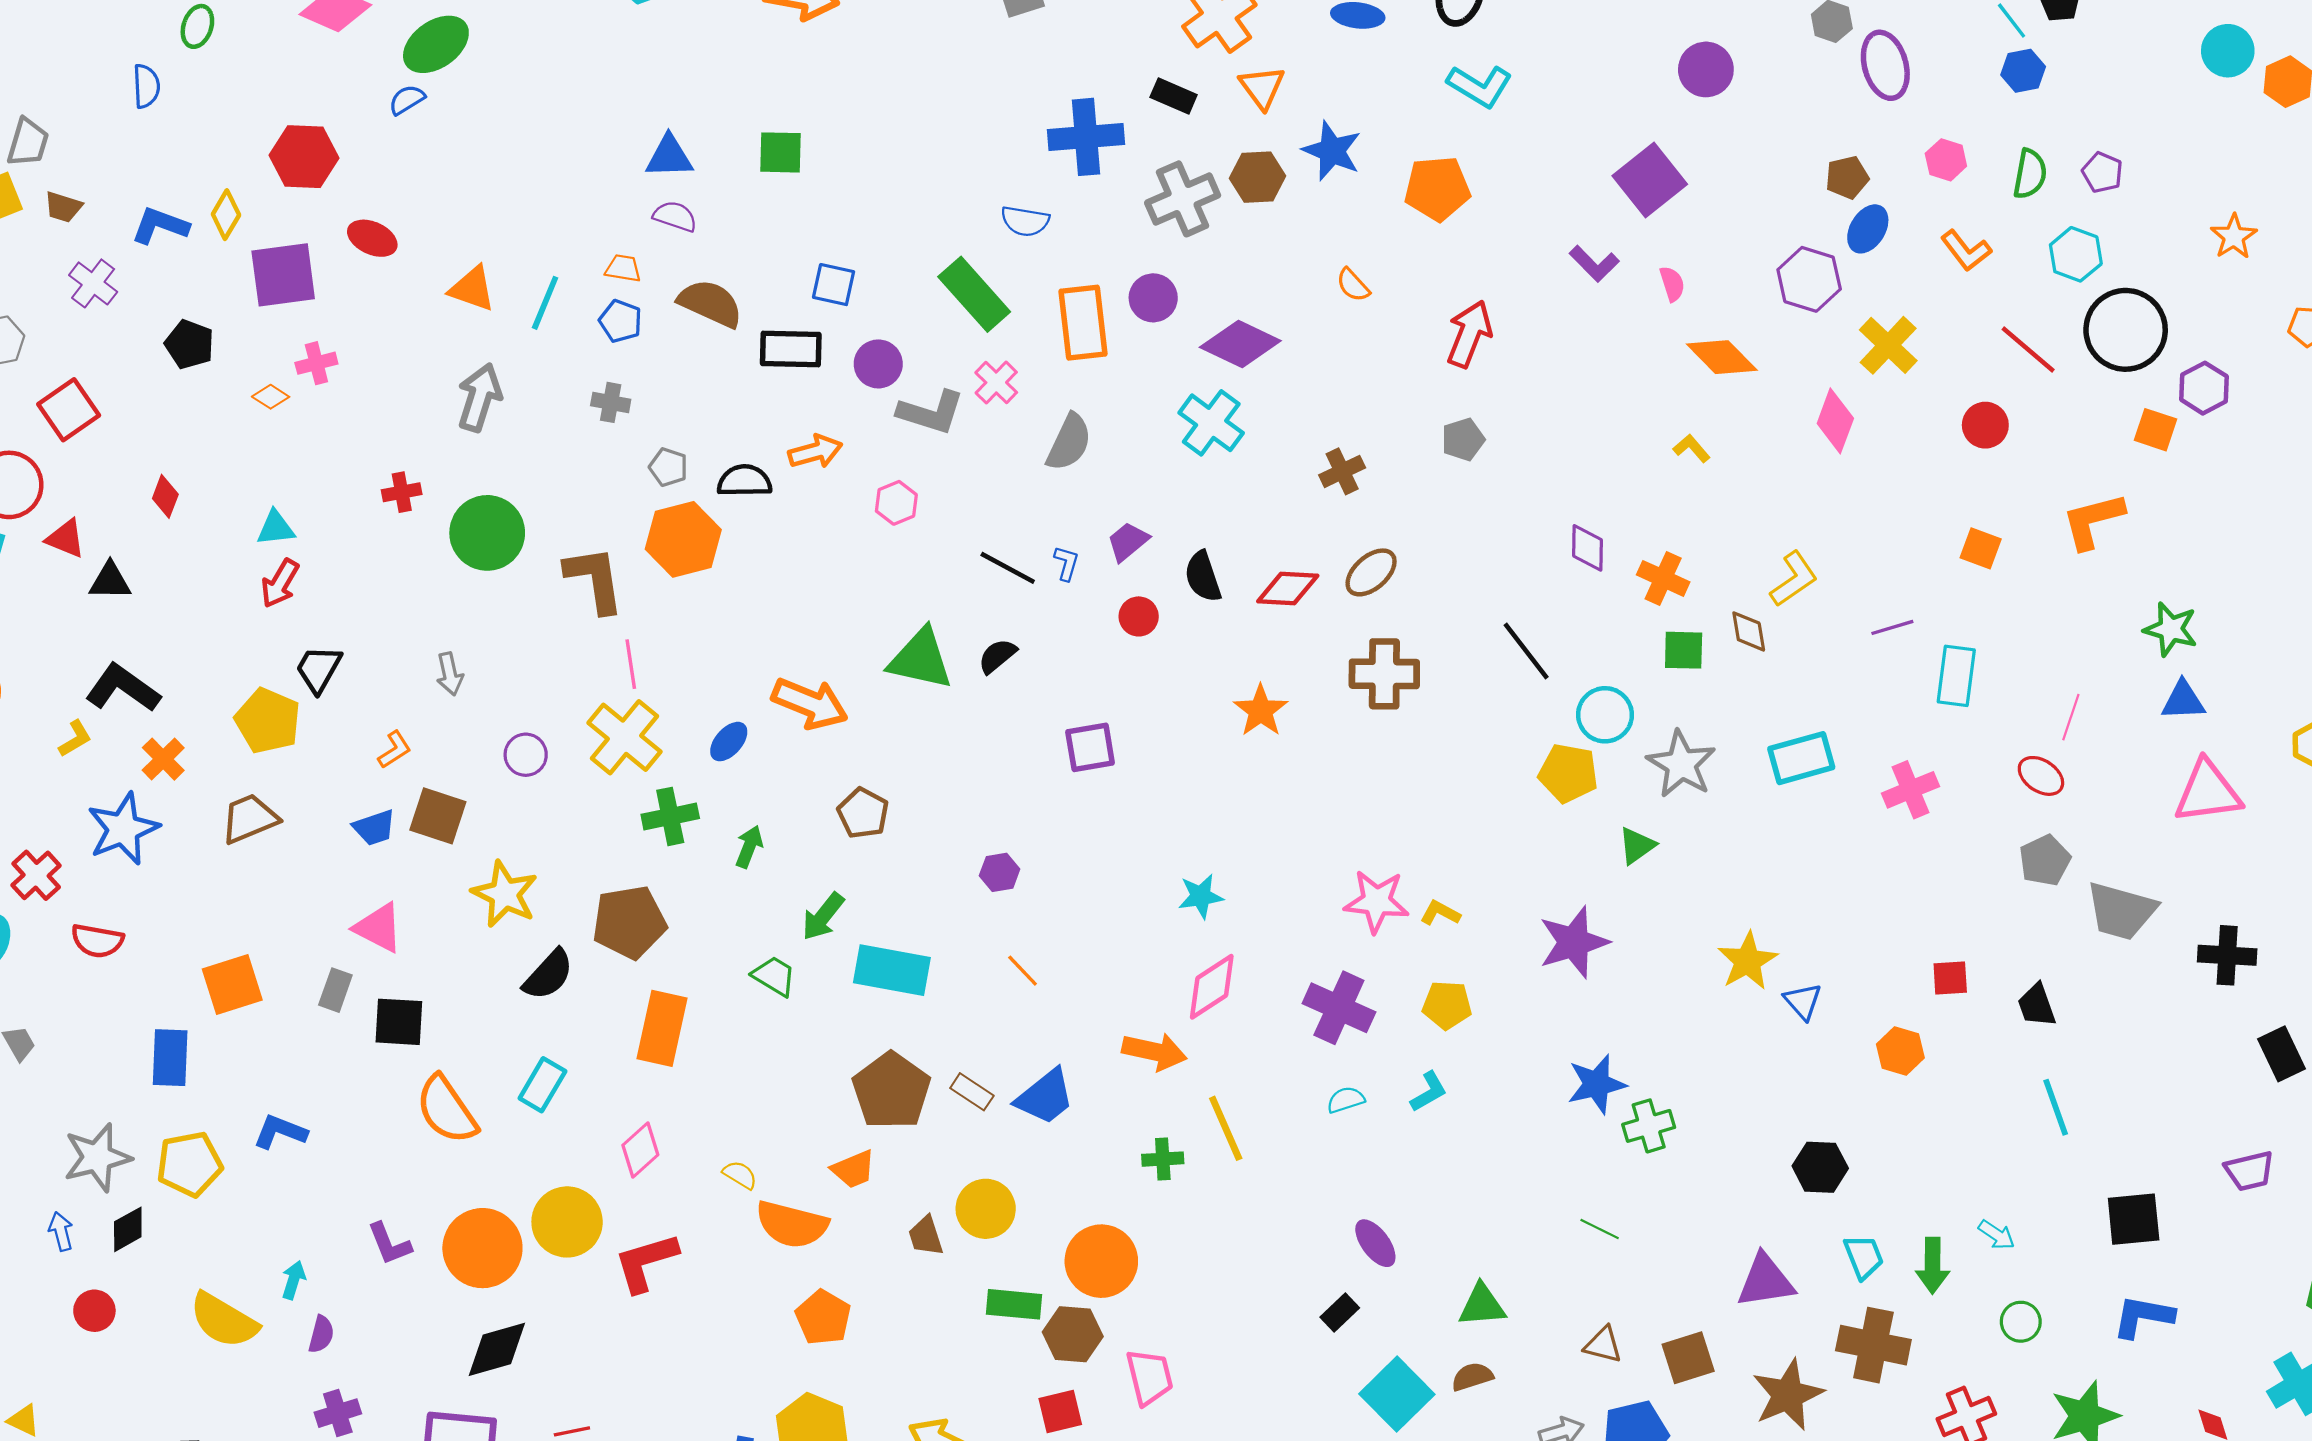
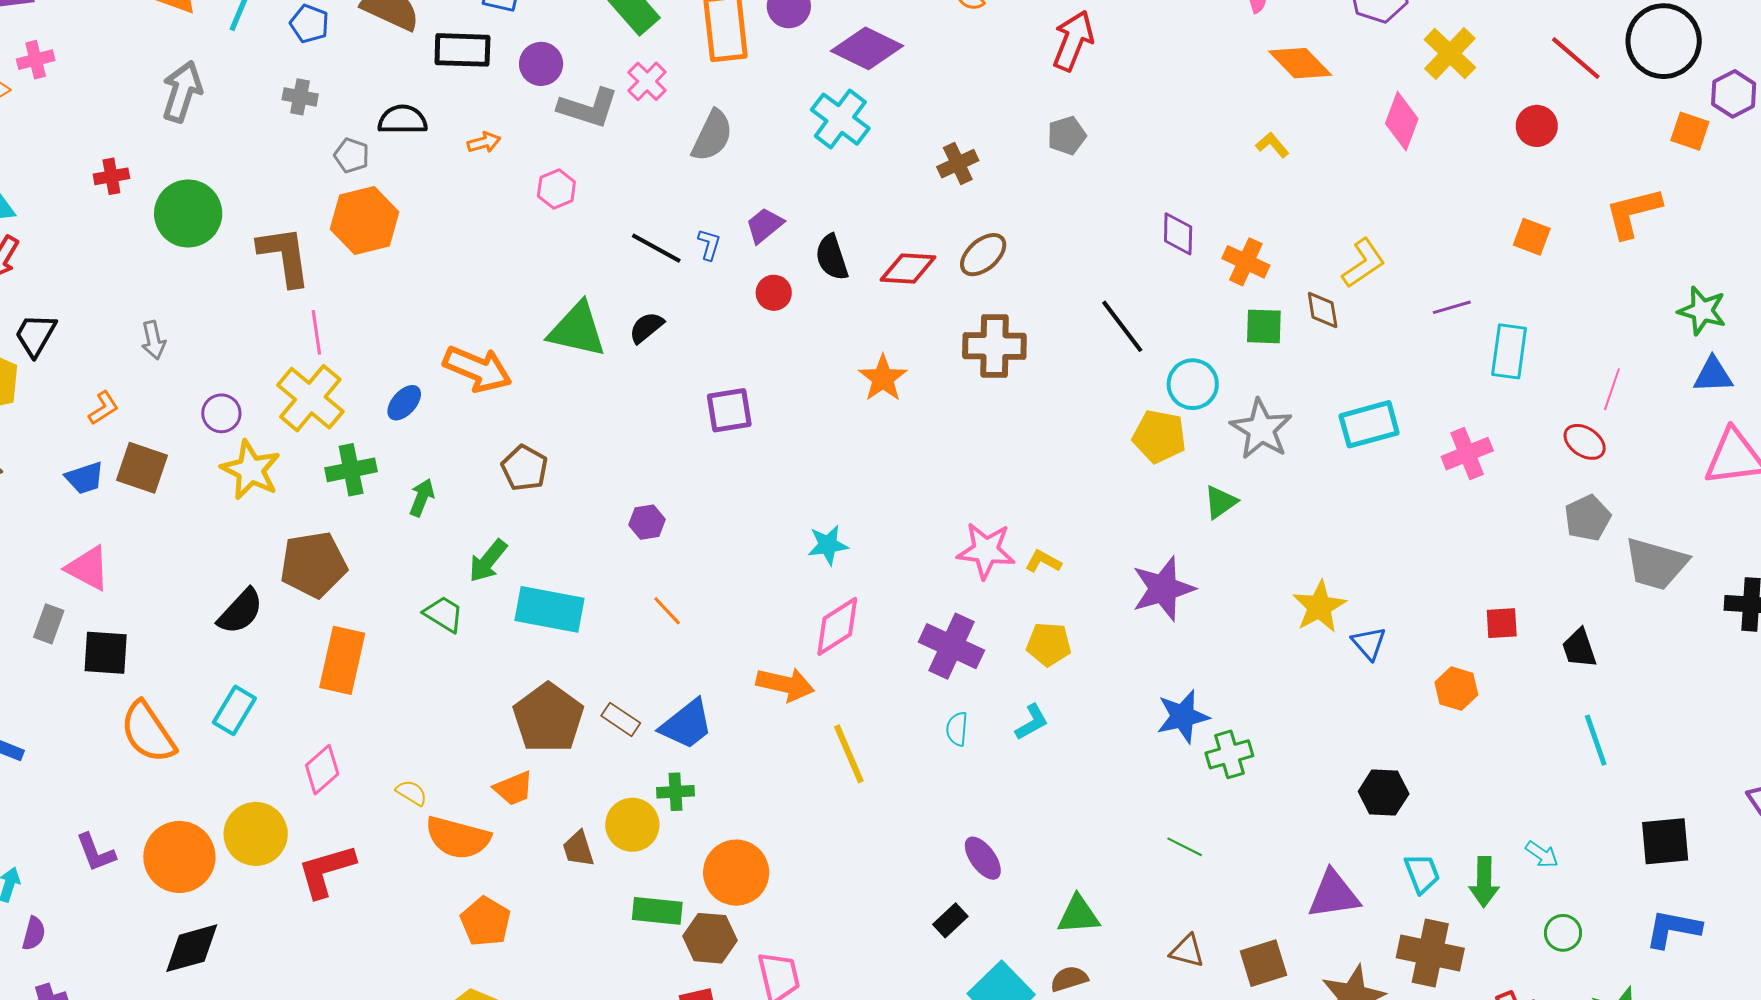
orange arrow: (815, 452) -> (484, 142), size x0.7
black semicircle: (745, 481) -> (403, 120), moved
yellow star: (505, 894) -> (251, 470), moved
cyan semicircle: (1346, 1100) -> (957, 729), turned -68
green cross: (1163, 1159) -> (676, 792), moved

